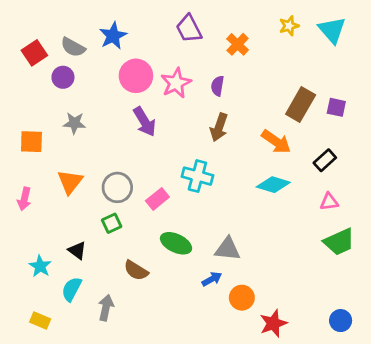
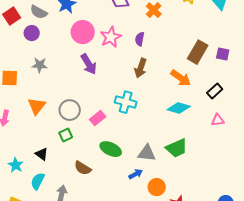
green trapezoid: (339, 242) -> (177, 148), moved

